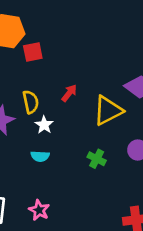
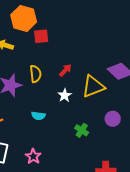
white star: (44, 125) -> (65, 95), moved
green cross: (97, 159) -> (82, 130), moved

